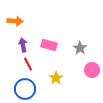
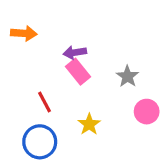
purple arrow: (23, 45) -> (75, 52), moved, turned -88
pink rectangle: (49, 45) -> (78, 72), turned 35

